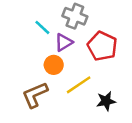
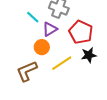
black star: (106, 101) -> (89, 55), moved

